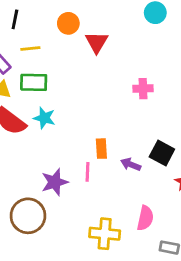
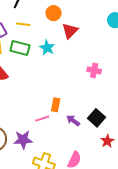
cyan star: (44, 118) -> (47, 48), moved
pink line: (87, 172) -> (42, 119), turned 56
purple star: (55, 182) -> (23, 140), moved

